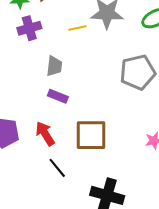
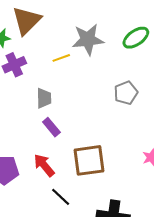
gray pentagon: (138, 72) -> (126, 93), size x0.7
purple rectangle: (58, 96) -> (51, 127), turned 36

